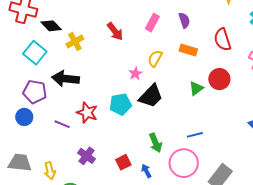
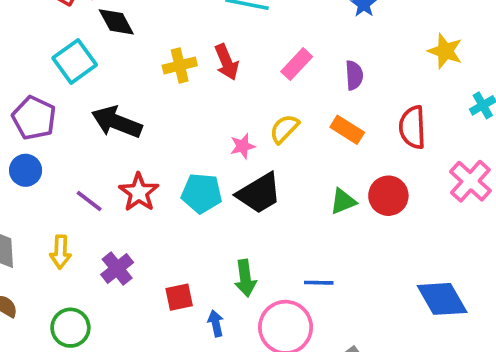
yellow cross: (75, 41) -> (180, 66), moved
purple pentagon: (35, 92) -> (34, 118), moved
yellow arrow: (50, 171) -> (61, 252), moved

